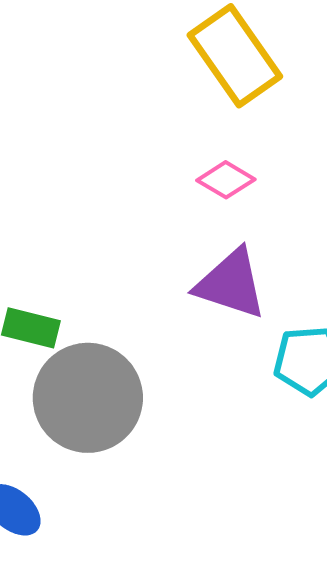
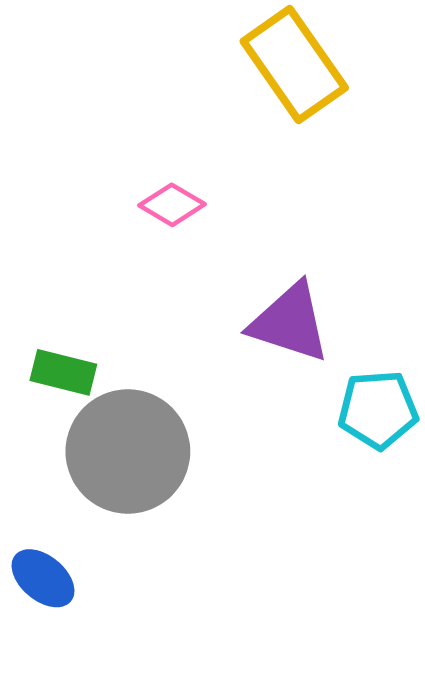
pink diamond: (226, 180) -> (172, 205), moved

